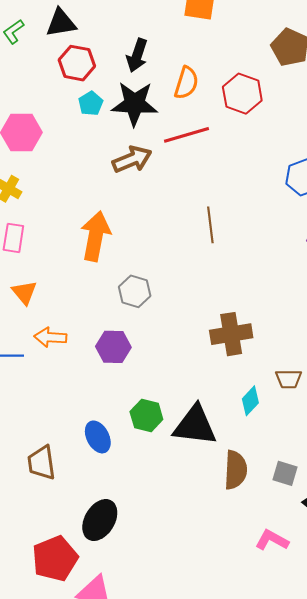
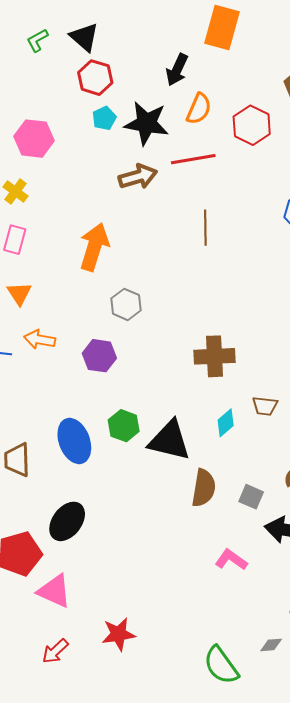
black triangle: (61, 23) -> (84, 37), turned 44
black arrow: (137, 55) -> (177, 70), moved
brown line: (210, 225) -> (205, 228), moved
blue ellipse: (98, 437) -> (74, 441), size x1.4

